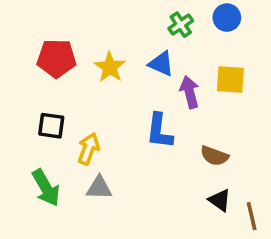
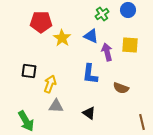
red pentagon: (57, 58) -> (41, 22), moved
green arrow: (46, 188) -> (26, 121), moved
black triangle: (220, 200) -> (89, 113), moved

